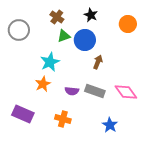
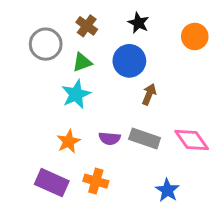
gray circle: (19, 30) -> (46, 44), moved
green triangle: (64, 36) -> (82, 62), moved
orange star: (43, 84) -> (68, 141), moved
purple rectangle: (23, 114) -> (52, 183), moved

